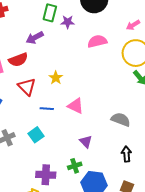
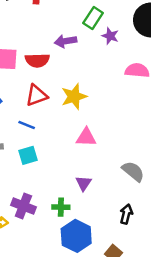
yellow star: (56, 78) -> (74, 96), size x1.5
red triangle: (27, 87) -> (37, 95), turned 36
pink triangle: (76, 106) -> (86, 137), turned -42
blue line: (47, 109) -> (27, 125), moved

